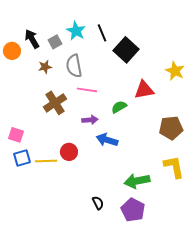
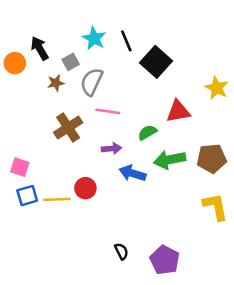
gray square: (55, 42) -> (71, 62), moved
gray semicircle: (74, 66) -> (92, 82), turned 35
green arrow: (137, 181) -> (170, 160), moved

